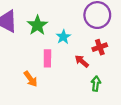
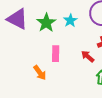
cyan star: (63, 37) -> (70, 20), moved

